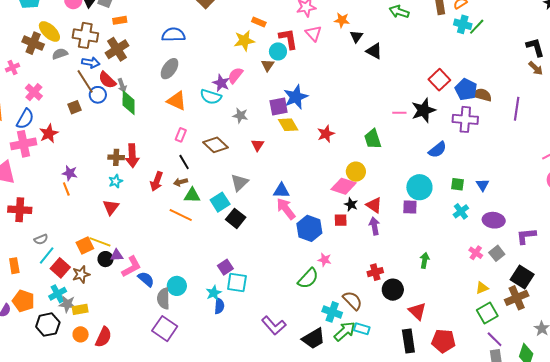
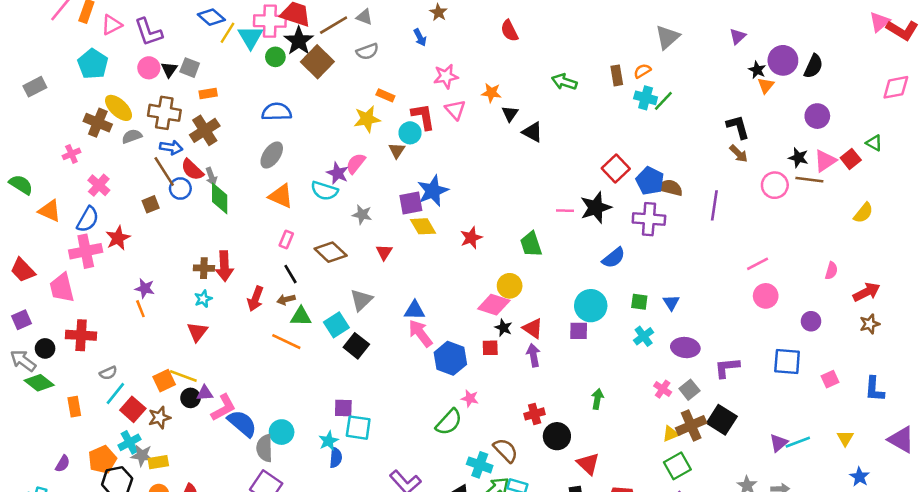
purple square: (225, 267) -> (343, 408), turned 35
blue semicircle: (146, 279) -> (242, 423), size x1.4
brown cross: (517, 298) -> (691, 425), moved
orange pentagon: (23, 301) -> (102, 460), moved, turned 30

